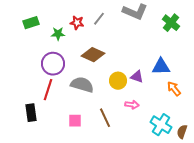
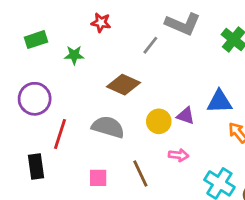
gray line: (99, 19) -> (150, 45), moved
red star: (77, 23) -> (101, 23), moved
purple circle: (53, 64) -> (35, 99), moved

